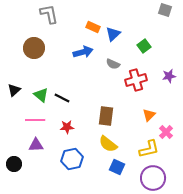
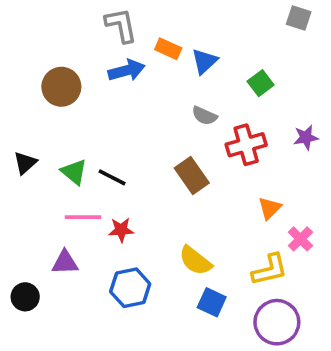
gray L-shape: (49, 14) -> (121, 25), moved
blue arrow: (83, 52) -> (127, 70), moved
brown rectangle: (106, 116) -> (192, 176), moved, turned -42
pink line: (35, 120) -> (83, 217), moved

